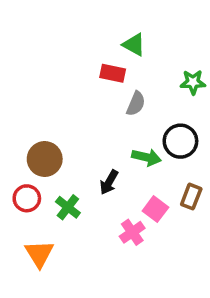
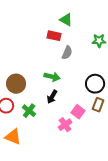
black circle: (180, 141) -> (95, 84), moved
green arrow: (147, 157) -> (52, 77), moved
orange triangle: (39, 254) -> (13, 137), turned -36

